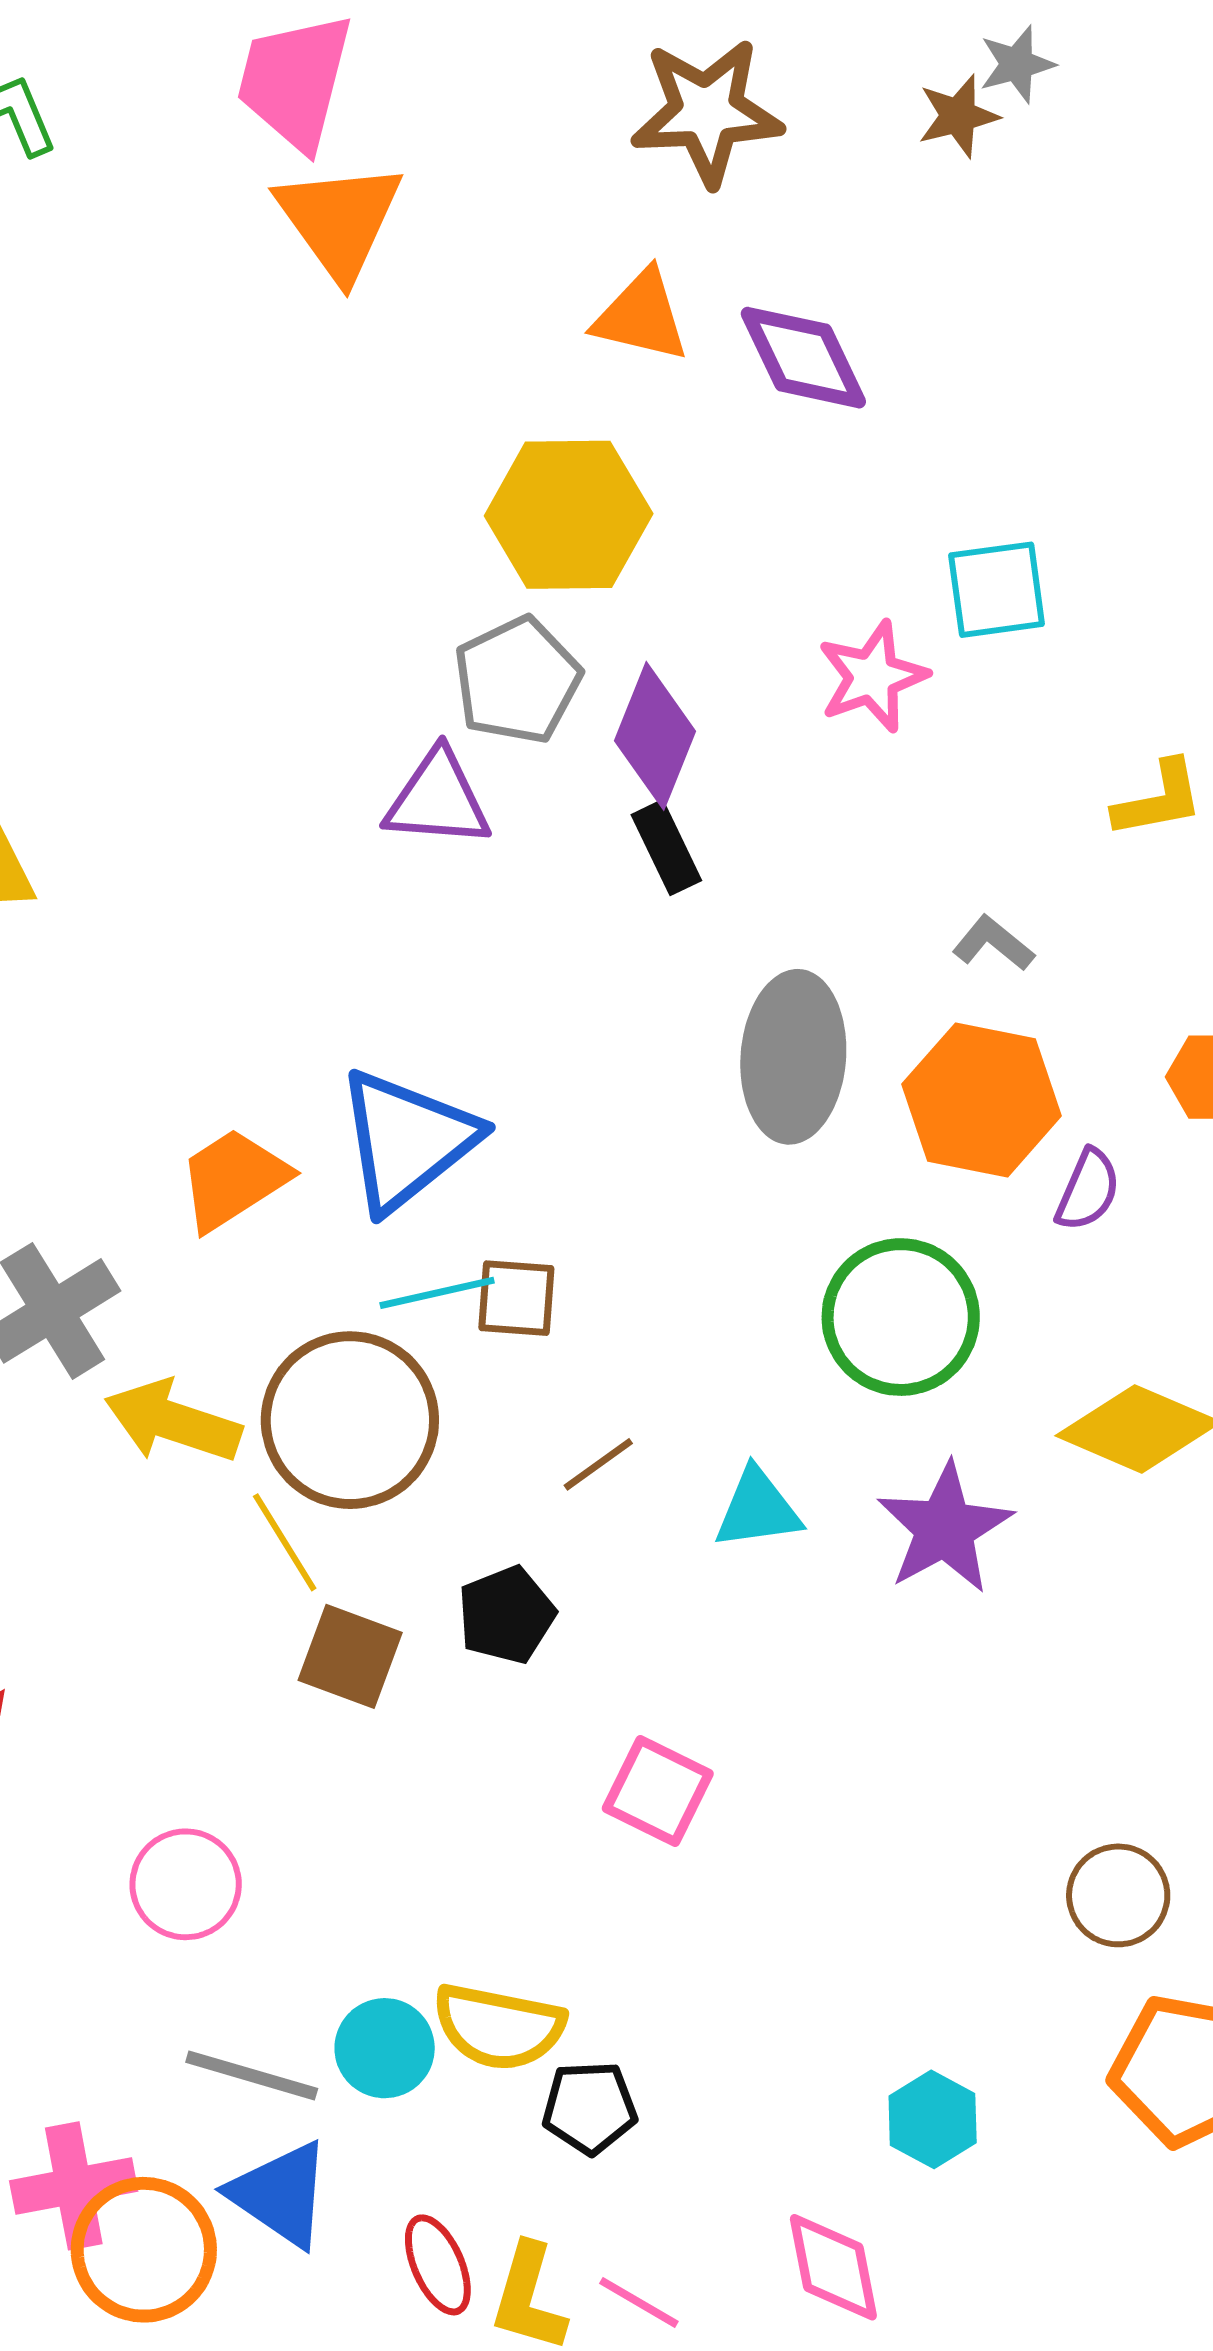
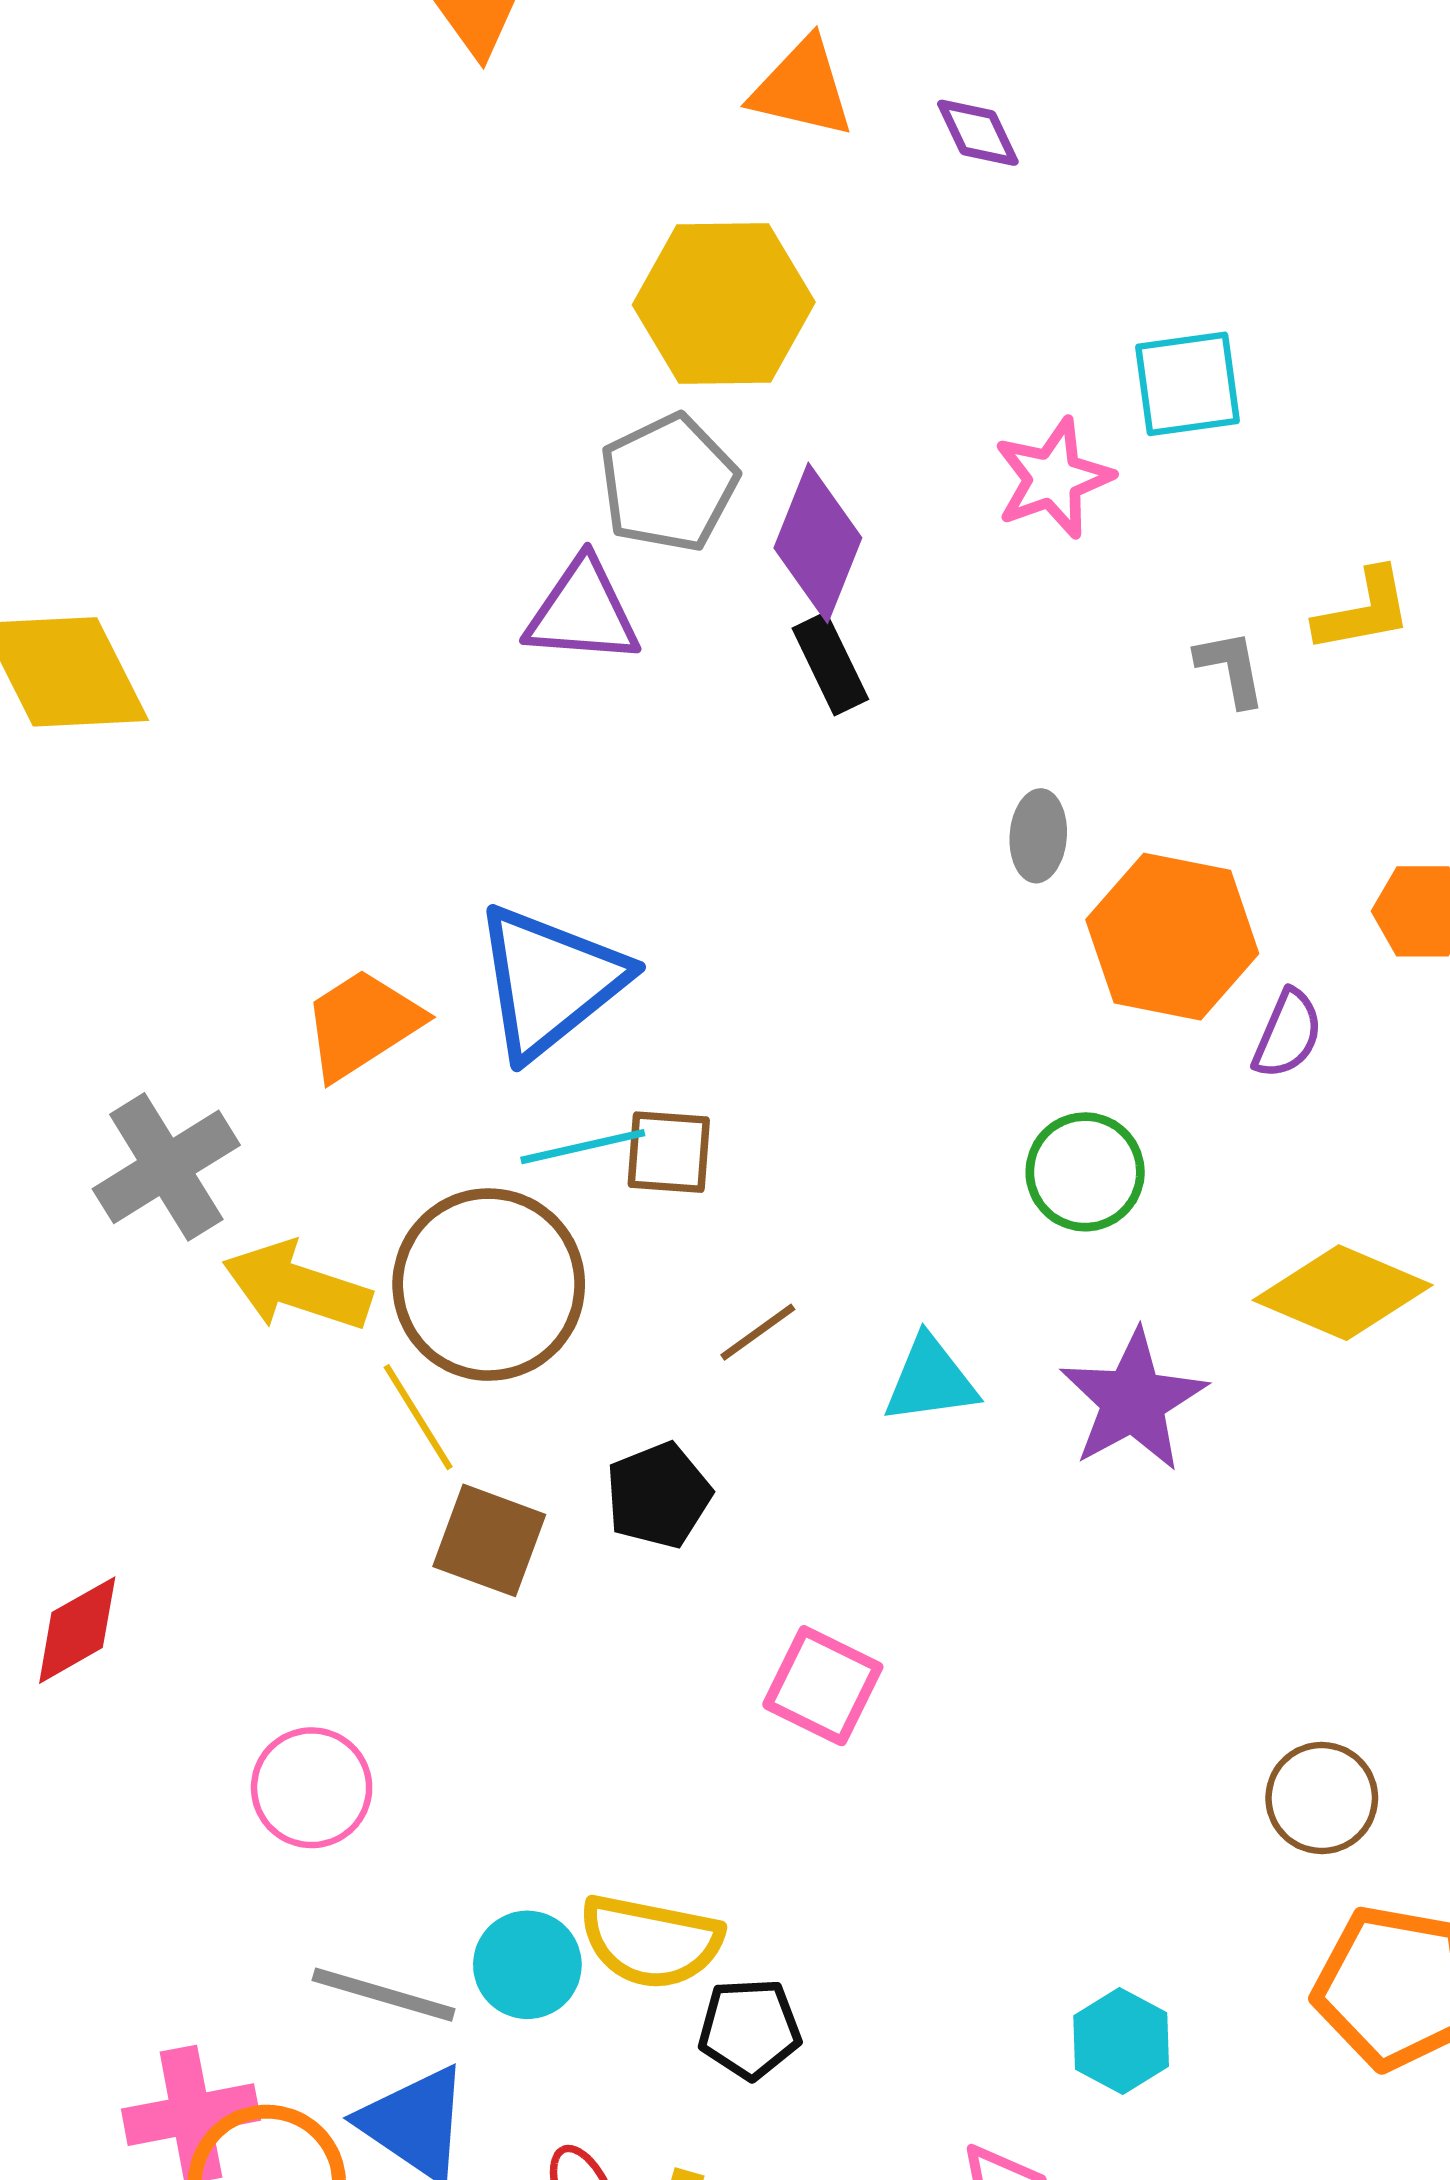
purple diamond: (803, 358) -> (978, 133), size x0.6
gray L-shape: (993, 943) -> (1231, 668), moved, turned 40
gray ellipse: (793, 1057) -> (1038, 836), moved, size x0.5
green circle: (901, 1317) -> (1085, 1172), size x0.7

